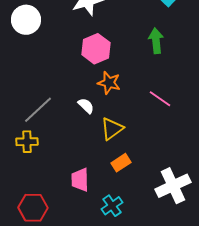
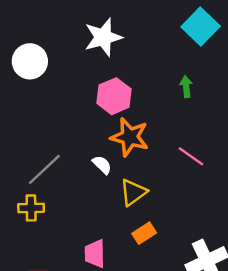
green arrow: (156, 41) -> (186, 87), size x0.7
orange star: (109, 83) -> (130, 137), size x1.4

